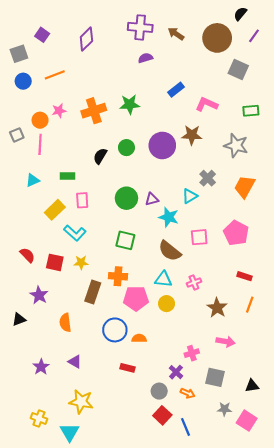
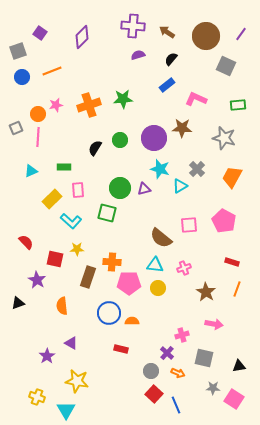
black semicircle: (240, 14) -> (171, 59), moved
cyan star: (169, 217) -> (160, 169), moved
green square: (125, 240) -> (107, 213), moved
red square: (55, 262) -> (55, 259), moved
purple star: (41, 367) -> (47, 356), moved

